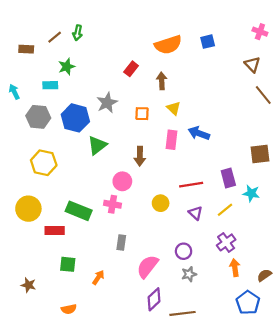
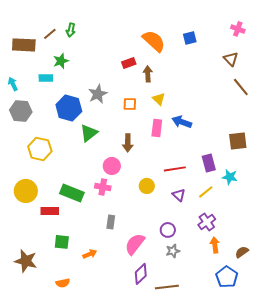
orange semicircle: (168, 45) -> (154, 41), turned -120
brown rectangle: (26, 49) -> (24, 45), size x1.6
red rectangle: (131, 69) -> (129, 63), moved, turned 32
gray hexagon: (38, 117) -> (21, 111), moved
orange arrow: (98, 277) -> (90, 254), turned 32
brown star: (28, 285) -> (26, 261), size x1.6

